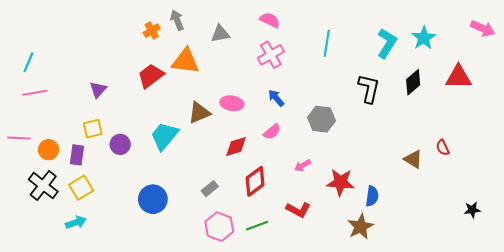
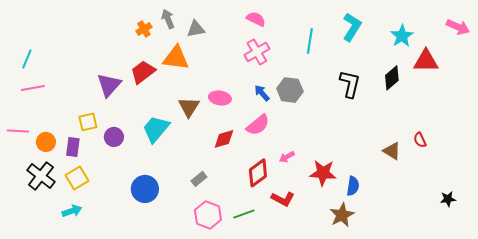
gray triangle: (220, 34) -> (196, 29), moved
cyan L-shape: (387, 43) -> (352, 27), moved
red triangle: (458, 77) -> (426, 61), moved
purple triangle: (98, 90) -> (109, 85), moved, size x1.5
brown triangle: (199, 113) -> (189, 107), turned -35
gray hexagon: (321, 119) -> (290, 90), moved
pink semicircle: (272, 132) -> (258, 125), size x1.4
red diamond: (255, 181) -> (258, 173), moved

